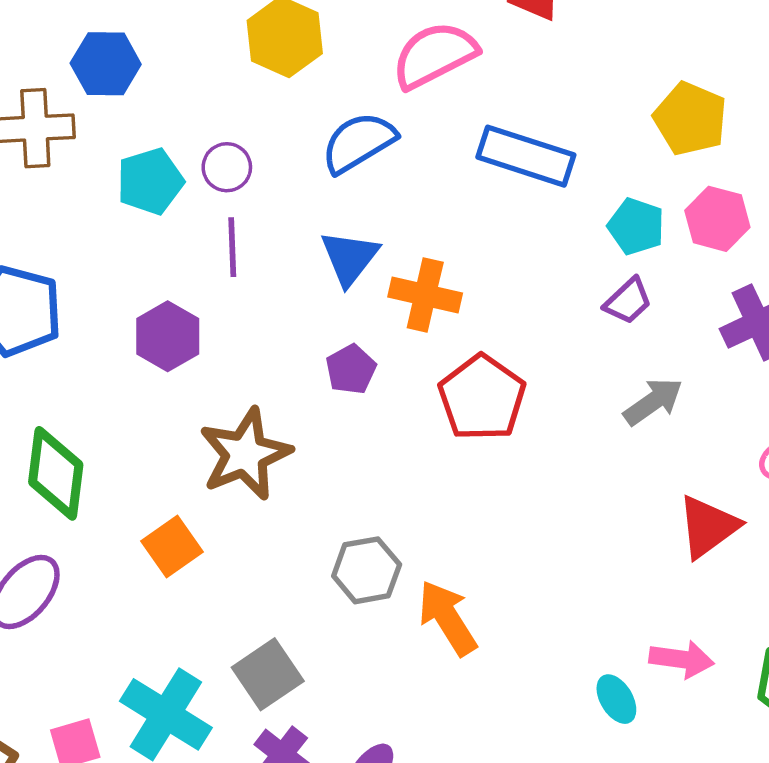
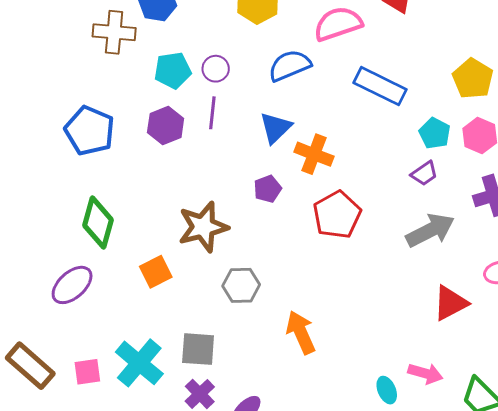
purple hexagon: (168, 336) -> (166, 125), moved
gray arrow: (653, 402) -> (430, 230), size x1.4
gray hexagon: (367, 570) -> (241, 285), moved
gray square: (268, 674) -> (198, 349), turned 30

